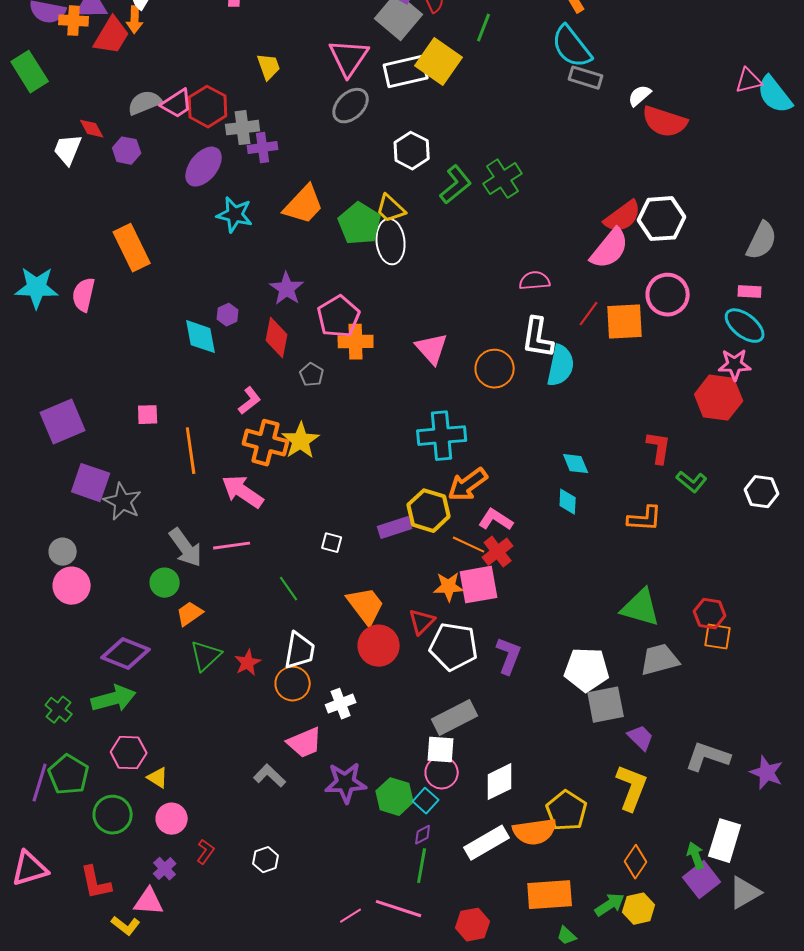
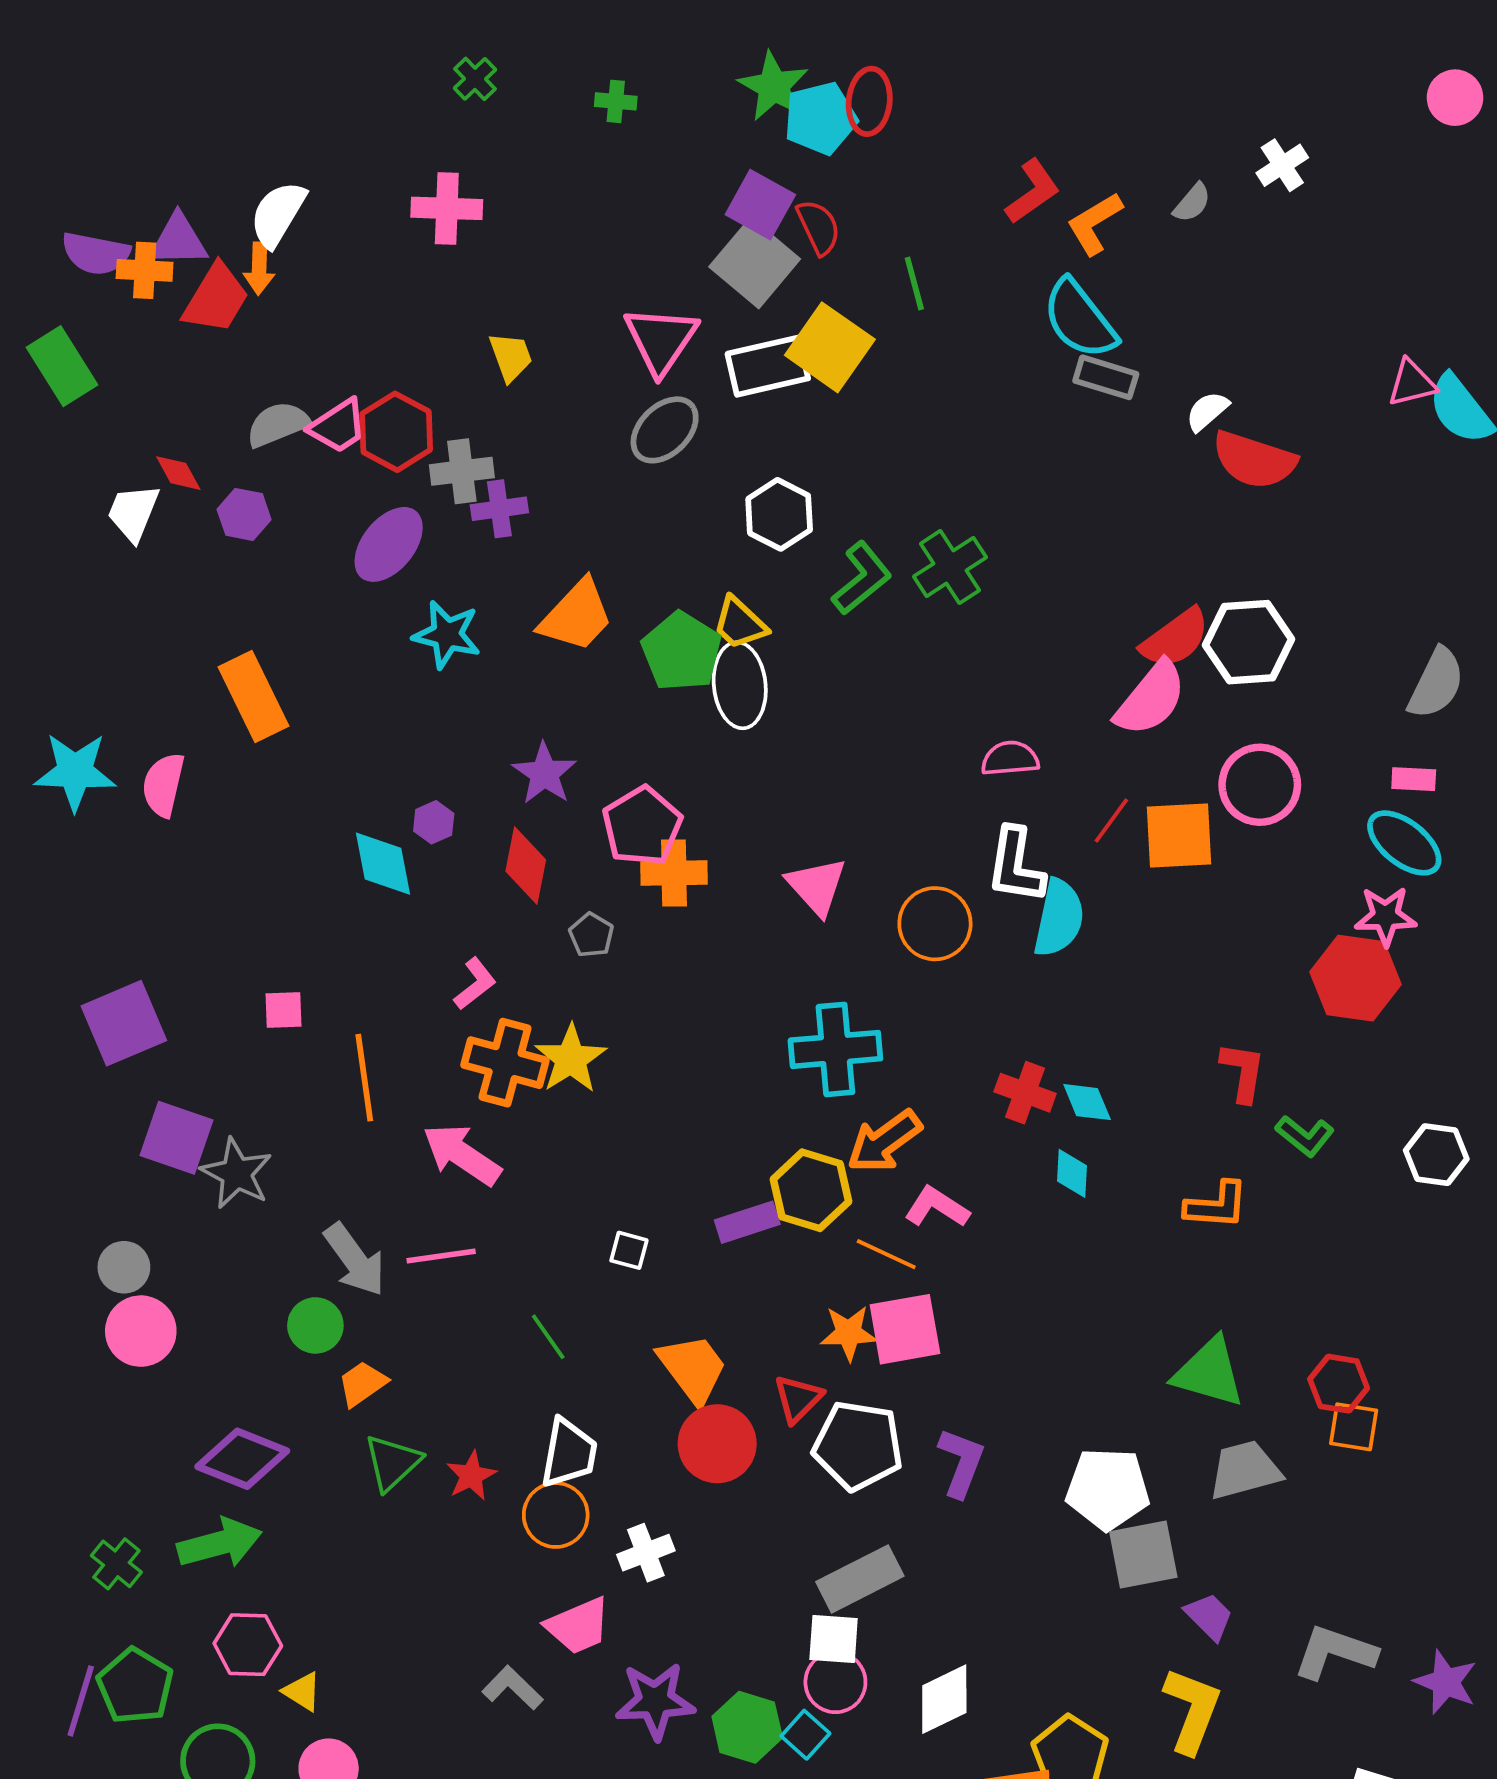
green line: (484, 28) -> (914, 283), turned -36
red cross: (498, 552) -> (1025, 1093), moved, turned -32

